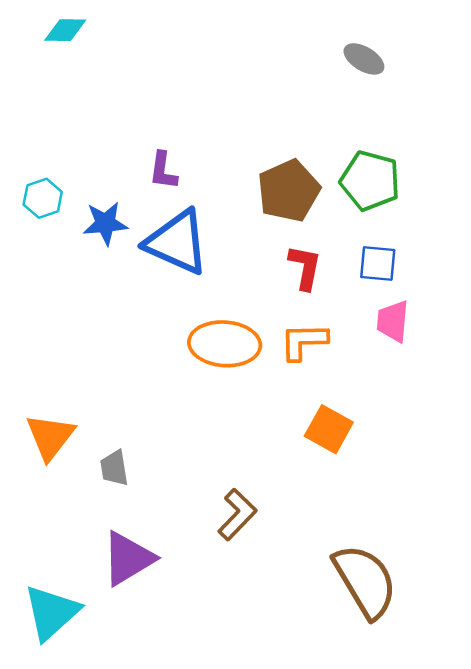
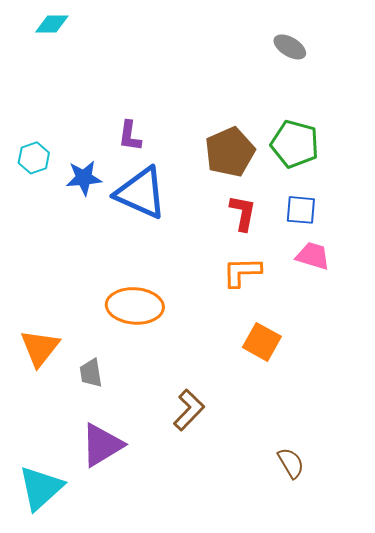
pink trapezoid: (393, 321) -> (313, 256), turned 102
orange ellipse: (225, 344) -> (135, 306), moved
brown semicircle: (365, 581) -> (291, 463), size x0.5

